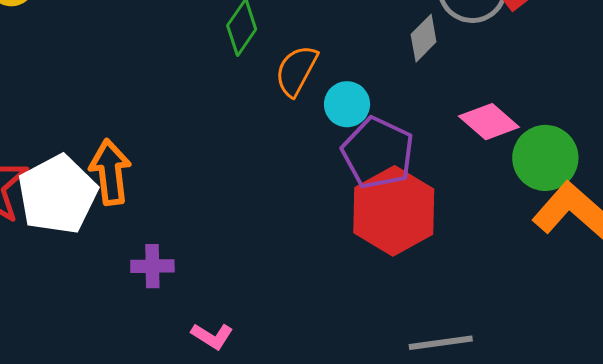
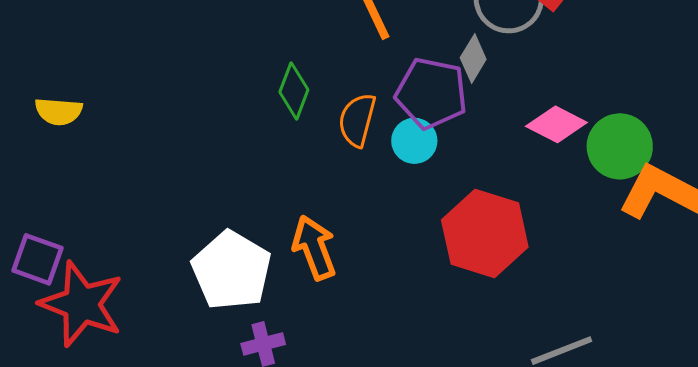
purple pentagon: (378, 153) -> (431, 93), moved
orange arrow: (110, 172) -> (314, 248), moved
white pentagon: (58, 194) -> (231, 270), moved

